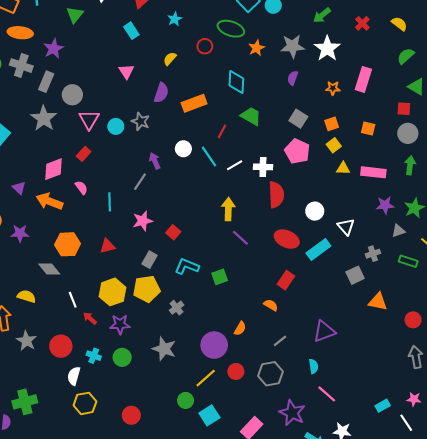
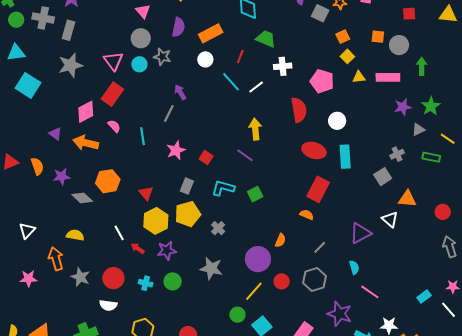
gray circle: (72, 95) -> (141, 38), moved
gray star: (44, 118) -> (70, 65), turned 30
gray square: (298, 119) -> (320, 13), moved
gray circle: (408, 133) -> (399, 45), moved
white circle: (183, 149) -> (205, 59), moved
pink pentagon: (297, 151) -> (322, 81), moved
red rectangle: (84, 154) -> (112, 94), size x1.6
white cross: (263, 167) -> (283, 66), moved
white triangle: (346, 227) -> (390, 219), moved
purple line: (240, 238) -> (245, 155), moved
red triangle: (107, 246) -> (146, 193), moved, turned -49
cyan rectangle: (318, 249) -> (345, 157), turned -50
gray diamond: (49, 269) -> (82, 198), moved
red rectangle: (286, 280) -> (318, 189), size x1.4
white semicircle: (74, 376) -> (108, 305), moved, turned -90

